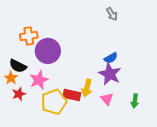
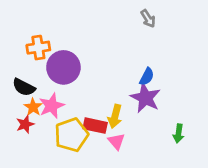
blue semicircle: (111, 58) -> (147, 77), turned -32
orange star: (11, 78) -> (33, 107), moved
pink triangle: (107, 99) -> (116, 141), moved

